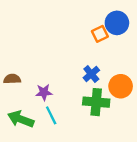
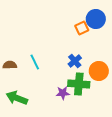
purple star: (44, 92) -> (63, 93), moved
cyan line: (51, 115) -> (35, 62), moved

